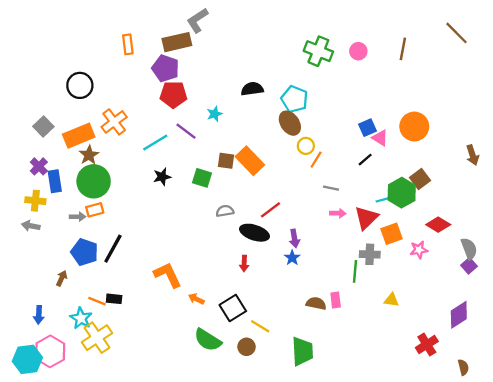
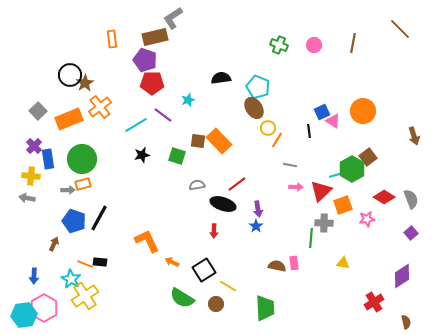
green cross: (318, 51) -> (279, 45), size x0.7
brown star: (89, 155) -> (85, 83), moved
black line: (365, 160) -> (309, 131), moved, turned -56
gray semicircle: (469, 249) -> (411, 199), moved

